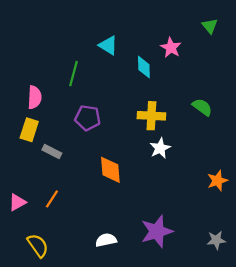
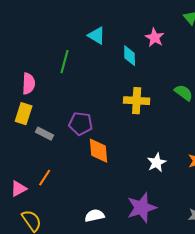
purple pentagon: (88, 118) -> (81, 124), moved
white star: (160, 148) -> (157, 163), moved
pink triangle: (17, 202) -> (19, 189), moved

